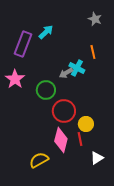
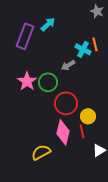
cyan cross: (77, 68) -> (83, 49), moved
pink star: (15, 79) -> (27, 81), moved

